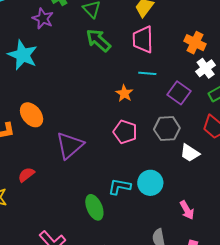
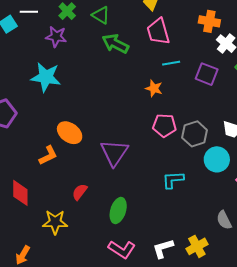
gray hexagon: (167, 129) -> (195, 134), moved
cyan circle: (150, 183) -> (217, 159), moved
green ellipse: (94, 207) -> (118, 210), moved, turned 55

